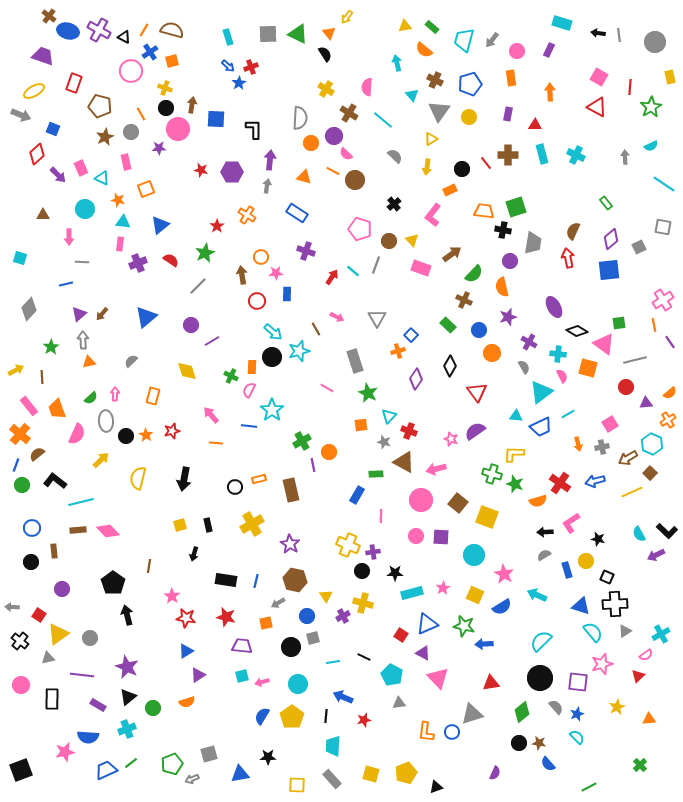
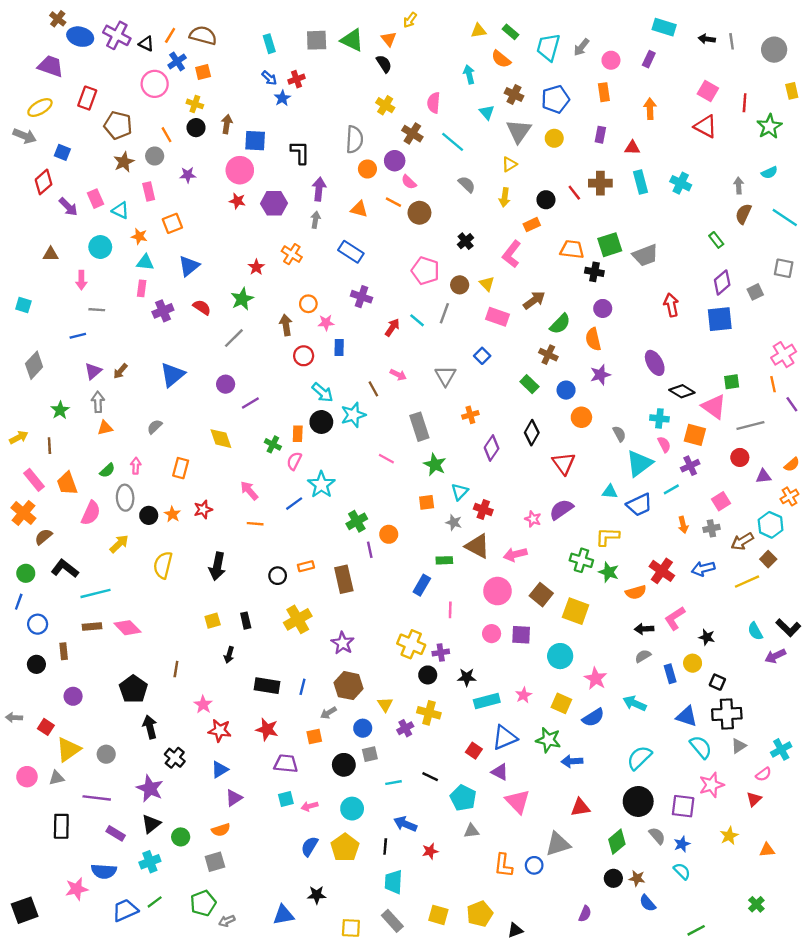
pink circle: (178, 129) -> (240, 170), moved
brown semicircle: (573, 231) -> (743, 214), moved
gray trapezoid: (533, 243) -> (645, 255), moved, turned 60
blue square: (411, 335) -> (482, 356), moved
purple cross: (529, 342) -> (690, 466), moved, turned 35
blue line: (249, 426) -> (294, 504), turned -42
blue line: (16, 465) -> (19, 602), moved
black cross: (20, 641) -> (175, 758), moved
pink circle: (21, 685) -> (27, 777), moved
gray square: (209, 754) -> (215, 862), moved

